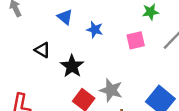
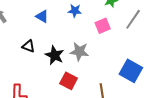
blue star: (95, 30) -> (75, 11), moved
gray star: (111, 90) -> (79, 51), moved

